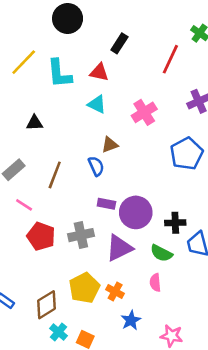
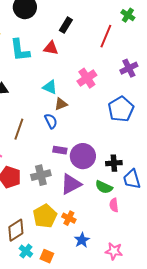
cyan triangle: (97, 104) -> (50, 87), moved
pink semicircle: (155, 283) -> (114, 205), moved

